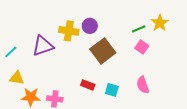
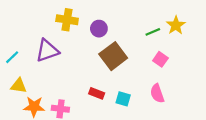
yellow cross: (69, 31) -> (67, 20), moved
pink square: (142, 47) -> (160, 59), moved

